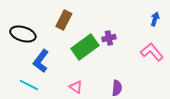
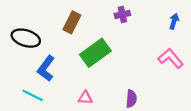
purple cross: (109, 38) -> (122, 15), moved
pink triangle: (76, 87) -> (85, 98), turned -32

